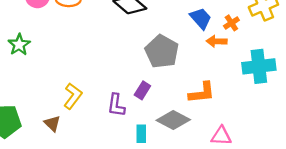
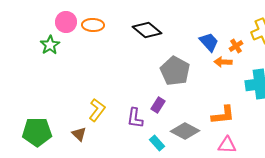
green star: (19, 45) -> (50, 45), moved
orange L-shape: (202, 93) -> (223, 115), moved
cyan rectangle: (141, 134) -> (157, 143), turned -42

